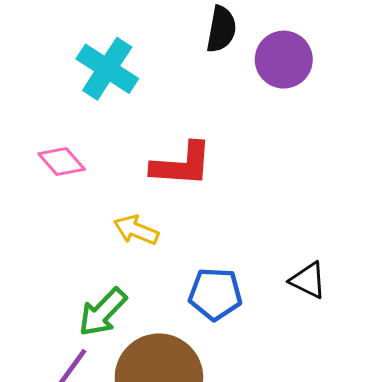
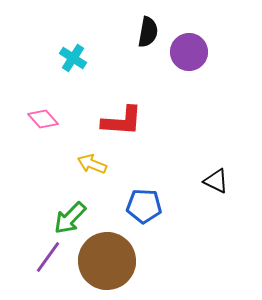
cyan cross: (107, 69) -> (73, 58), size x0.7
black triangle: (308, 280) -> (216, 181), moved

